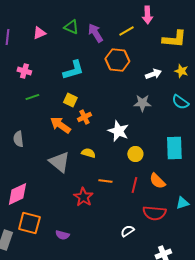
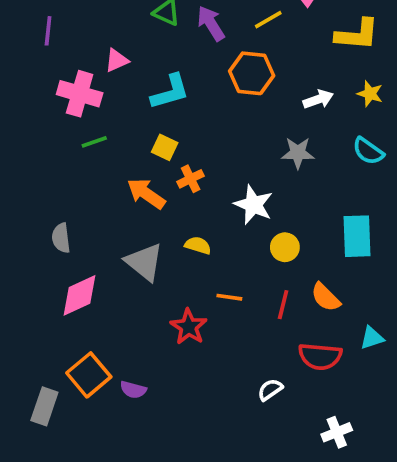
pink triangle: (39, 33) -> (117, 60), moved
pink cross: (24, 71) -> (80, 94), size x1.6
gray semicircle: (18, 139) -> (61, 238), moved
pink diamond: (17, 194) -> (80, 295), moved
orange square: (29, 223) -> (89, 375), turned 35
purple semicircle: (62, 235) -> (133, 390), moved

